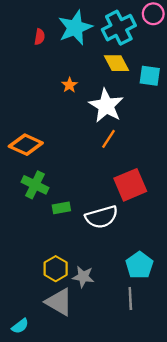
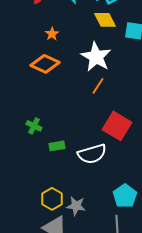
orange star: (69, 85) -> (52, 34), moved
orange diamond: (26, 145) -> (45, 64), moved
green cross: (35, 185) -> (34, 126), size x0.7
red square: (130, 185) -> (117, 126), turned -36

